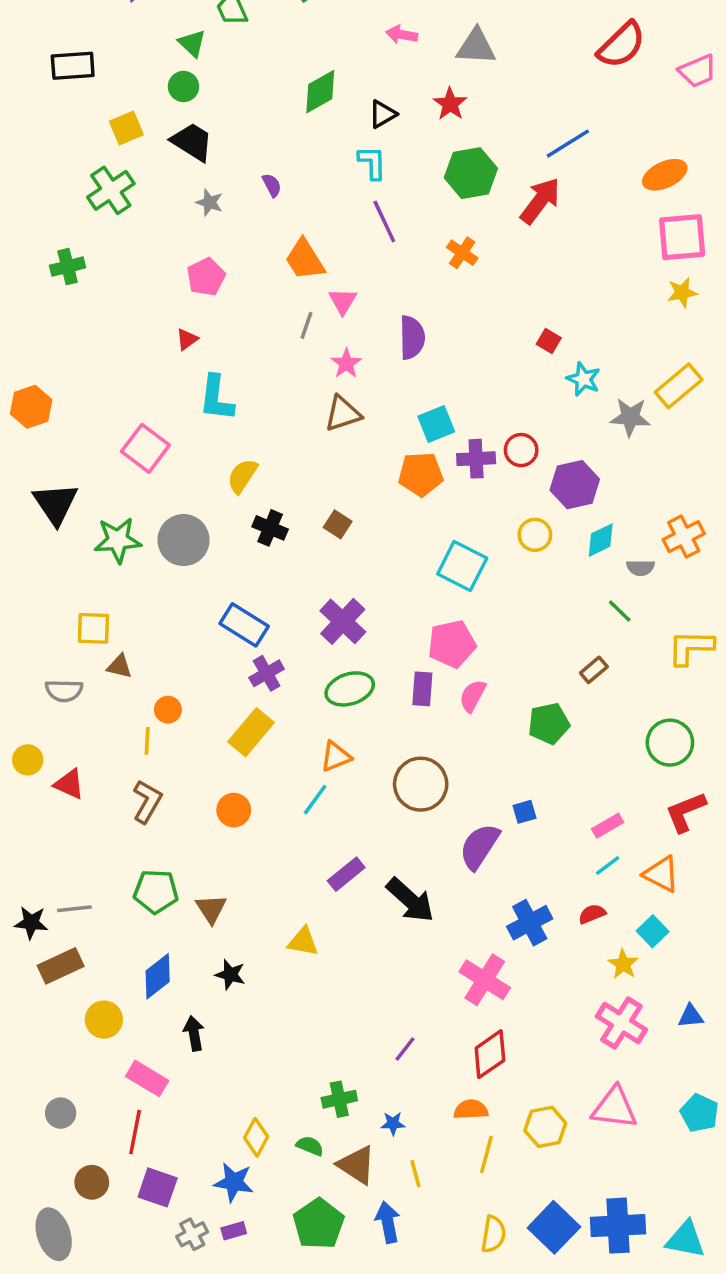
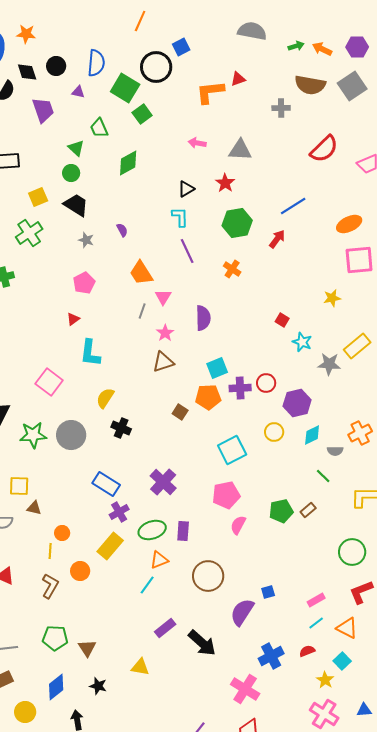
green diamond: (320, 92) -> (128, 163), moved
red arrow: (540, 201) -> (277, 239), size x0.7
yellow star: (682, 292) -> (332, 298), moved
brown square: (338, 524) -> (180, 412), moved
cyan square: (462, 566) -> (232, 450), turned 36
green ellipse: (350, 689) -> (152, 530), moved
purple rectangle: (422, 689) -> (183, 531), moved
green pentagon: (549, 724) -> (281, 511), moved
orange circle: (234, 810) -> (80, 571), moved

